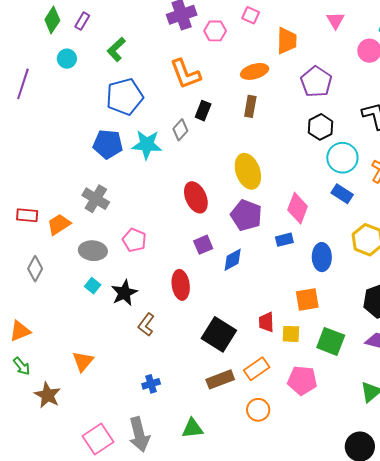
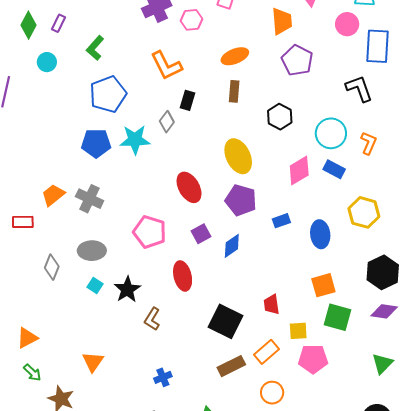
orange trapezoid: (287, 41) -> (282, 21), moved
black hexagon: (321, 127) -> (280, 117), moved
pink diamond: (298, 208) -> (299, 170), moved, turned 44
orange trapezoid: (59, 224) -> (53, 195), moved
pink pentagon: (134, 240) -> (150, 232), moved, size x1.4
gray diamond: (35, 269) -> (52, 267), moved
orange square: (307, 300) -> (323, 285), moved
yellow square: (291, 334) -> (298, 331), moved

